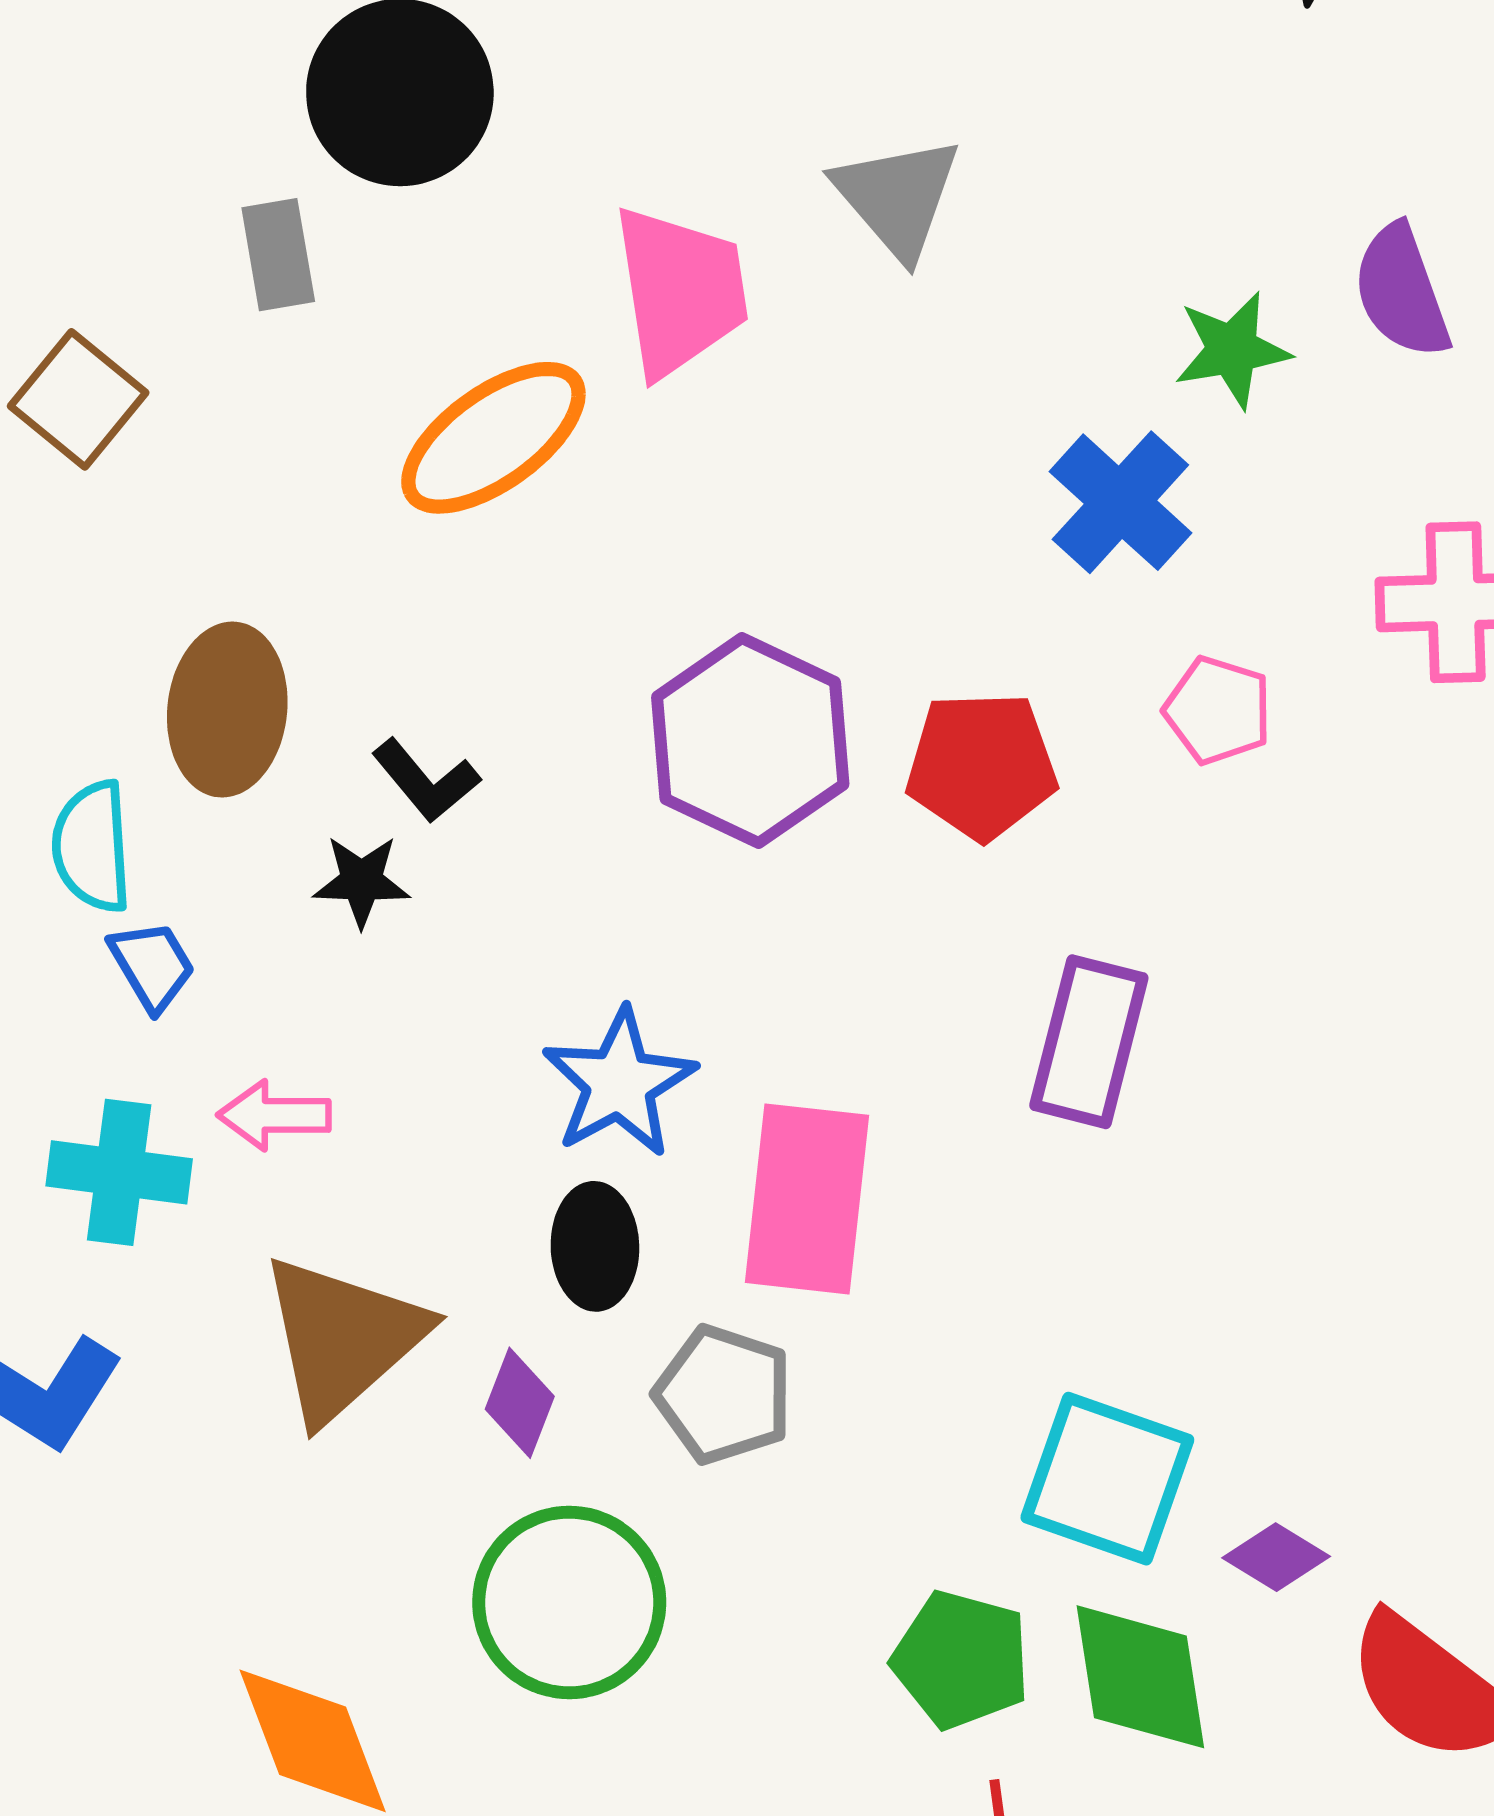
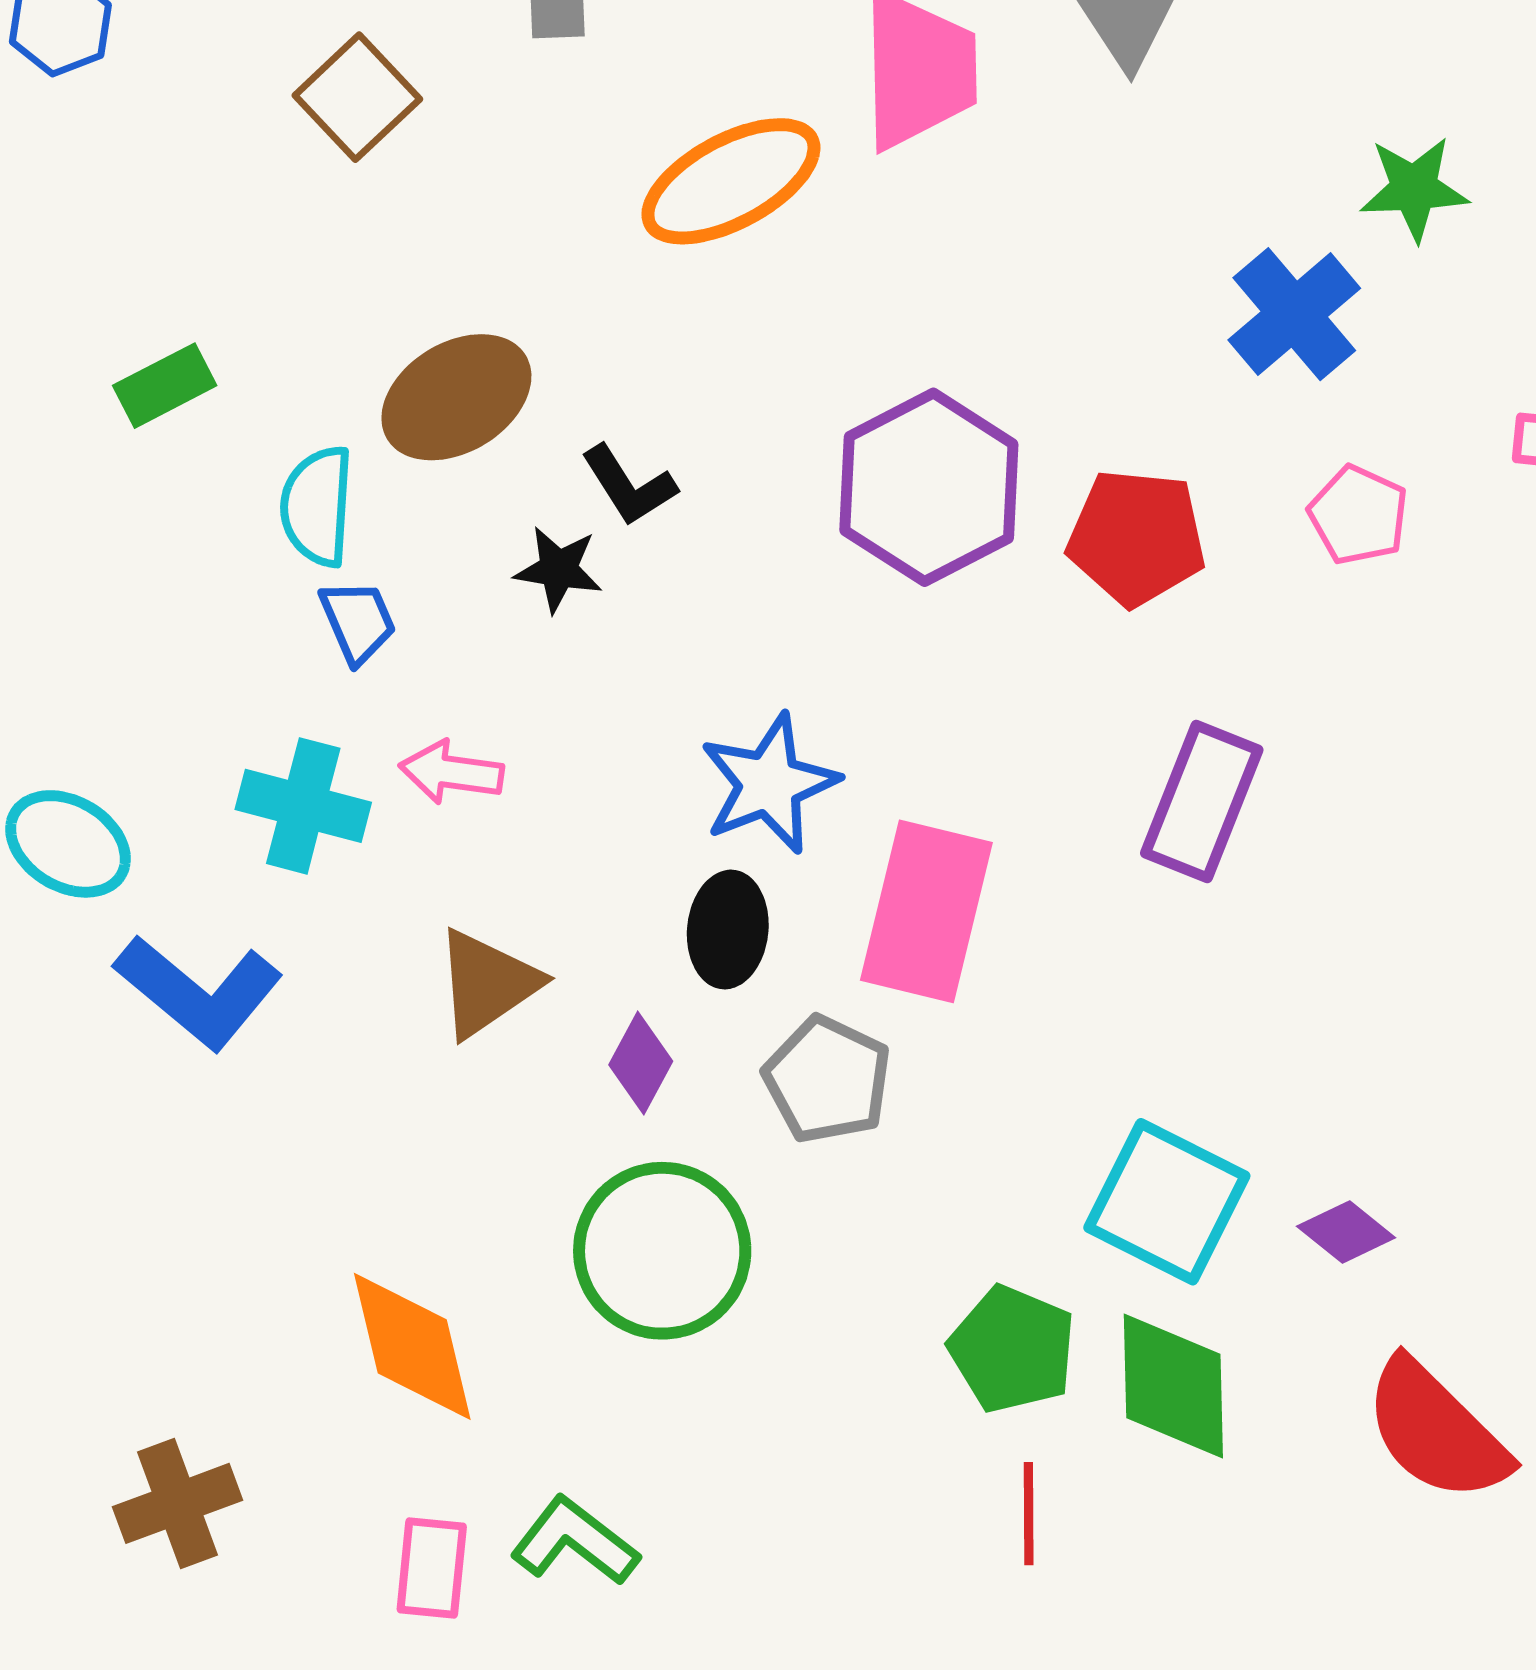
brown ellipse: (227, 710) -> (456, 397), turned 45
brown triangle: (343, 1338) -> (487, 983), size x0.7
purple diamond: (1276, 1557) -> (1346, 1232), moved

